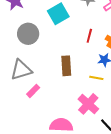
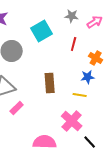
red line: (89, 36) -> (74, 44), moved

